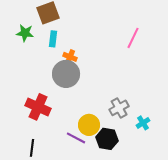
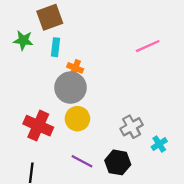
pink line: (133, 38) -> (148, 46), turned 40
yellow circle: (89, 125) -> (77, 119), moved

